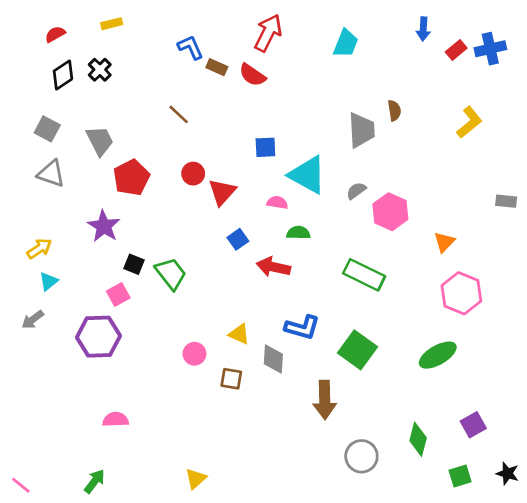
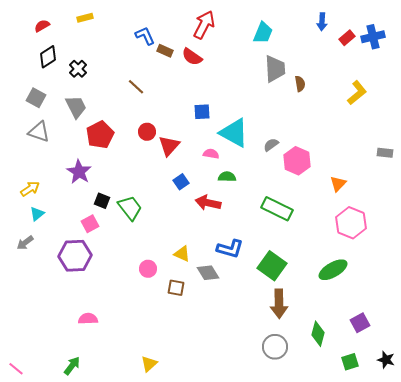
black cross: (100, 70) -> (78, 69), moved
gray trapezoid: (361, 130) -> (275, 69), moved
gray diamond: (273, 359) -> (208, 273), turned -35
brown arrow: (325, 400) -> (279, 304), moved

